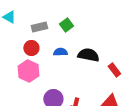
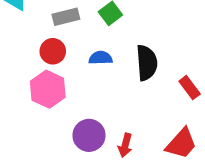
black semicircle: (88, 55) -> (147, 63), turned 75

